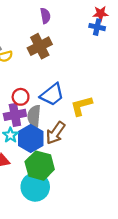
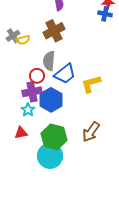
gray semicircle: (34, 116) -> (49, 61), moved
brown arrow: (55, 133) -> (91, 132), moved
blue hexagon: (31, 139) -> (51, 100), moved

